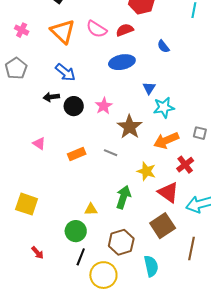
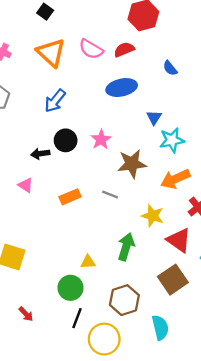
blue arrow: (65, 72) -> (55, 101), turned 90
black arrow: (51, 97) -> (40, 154), moved
brown star: (130, 127) -> (132, 164), turned 30

